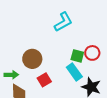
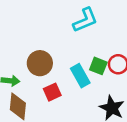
cyan rectangle: (74, 72) -> (80, 76), moved

